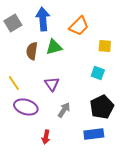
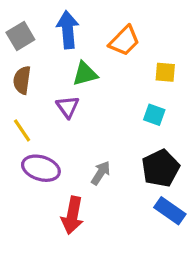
brown semicircle: (32, 51) -> (22, 80), moved
purple triangle: (52, 84) -> (68, 107), moved
blue rectangle: (94, 134) -> (170, 211), moved, turned 42
red arrow: (46, 137) -> (72, 215), size x1.6

